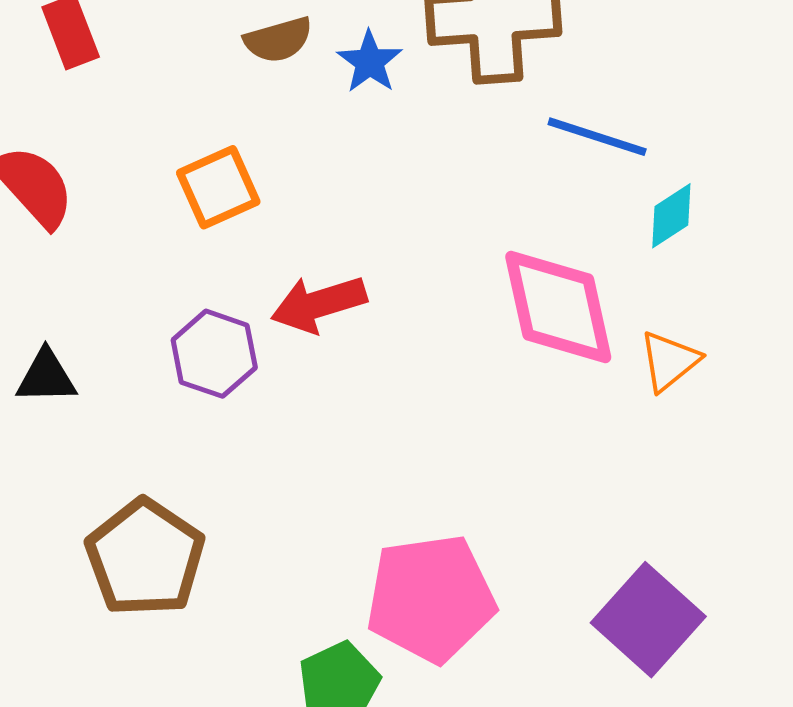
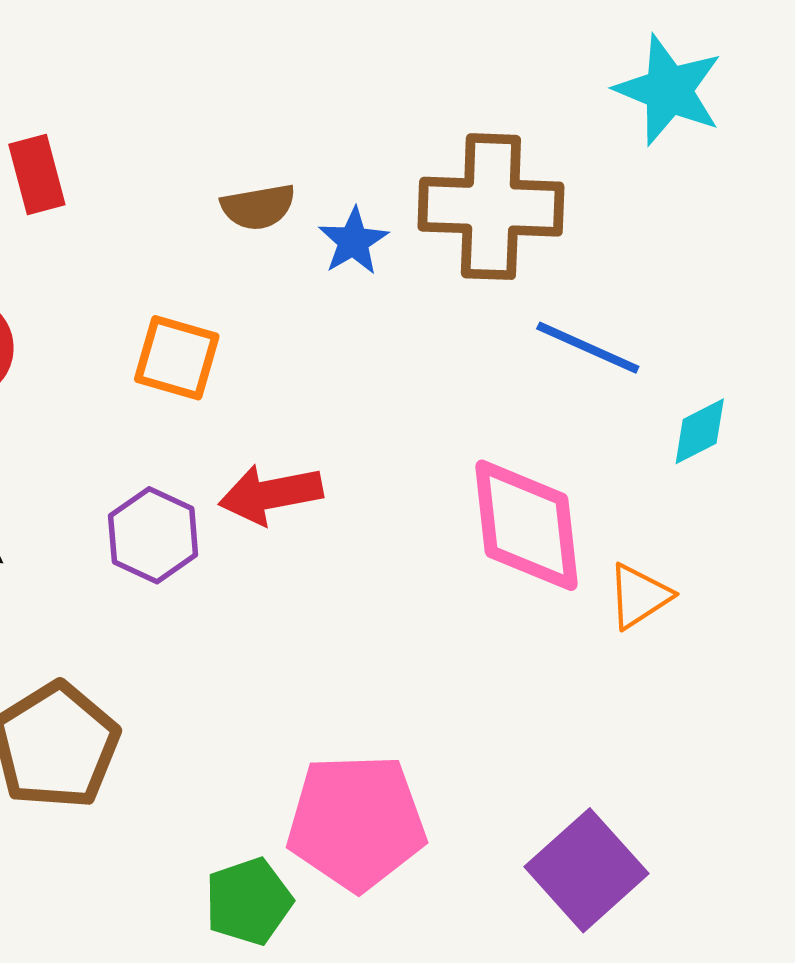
orange square: (218, 187) -> (177, 358), turned 34
cyan diamond: (671, 216) -> (700, 431), moved

